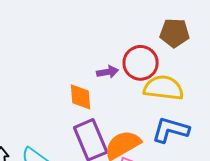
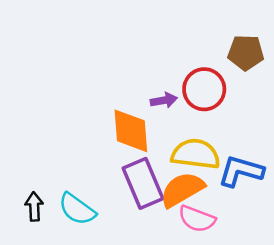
yellow semicircle: (164, 88) -> (196, 154), moved
orange diamond: (81, 97) -> (131, 131), size x1.4

